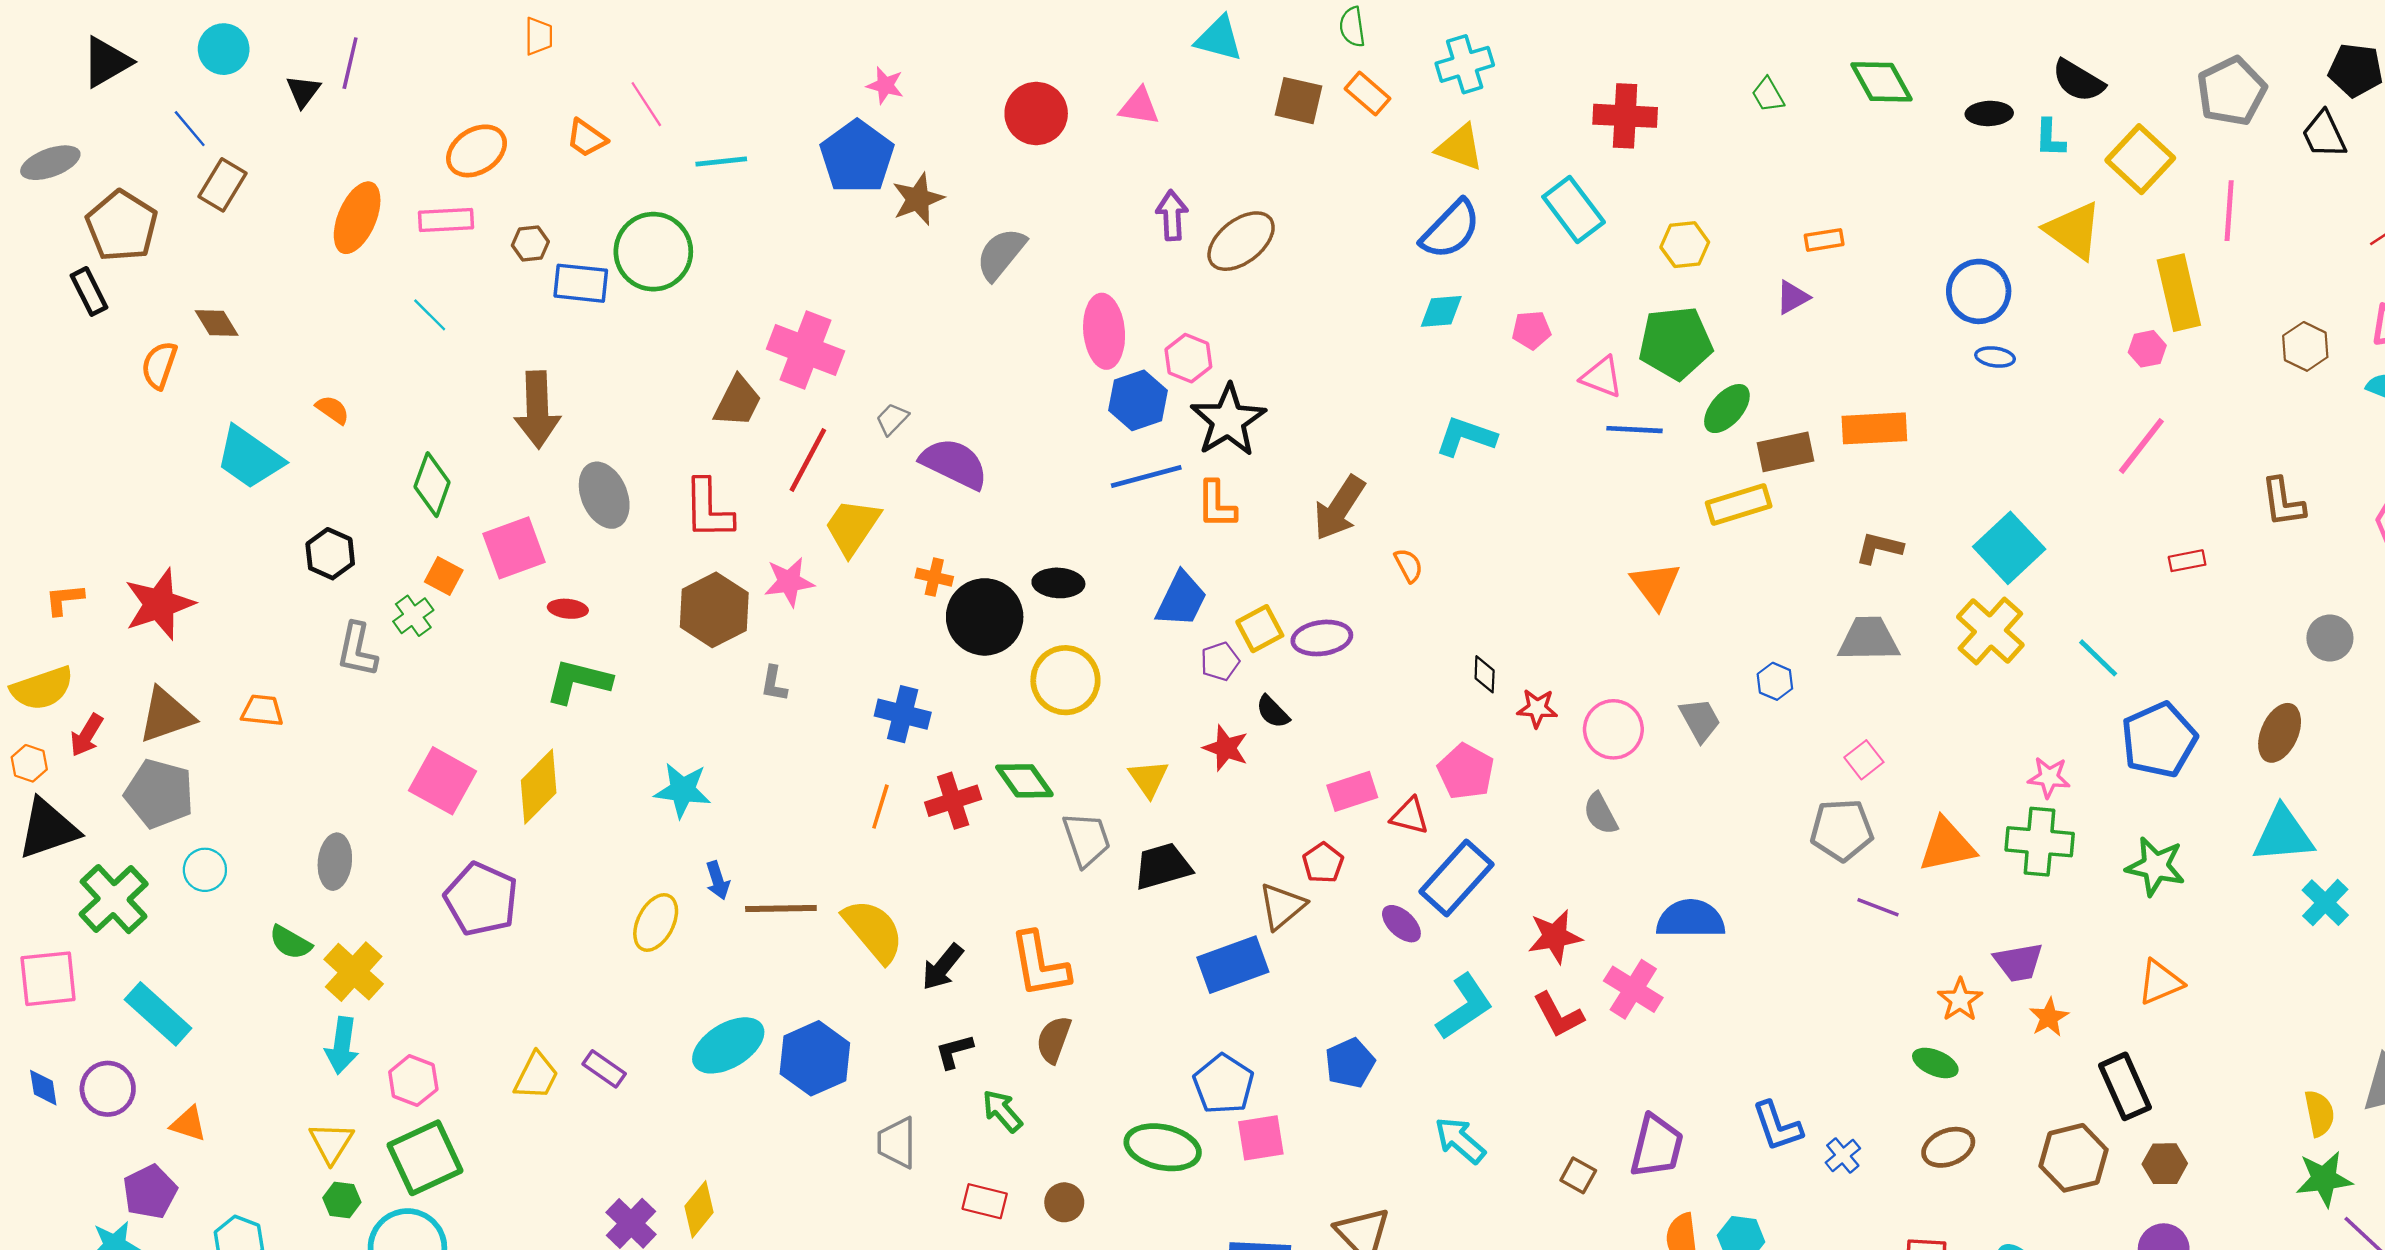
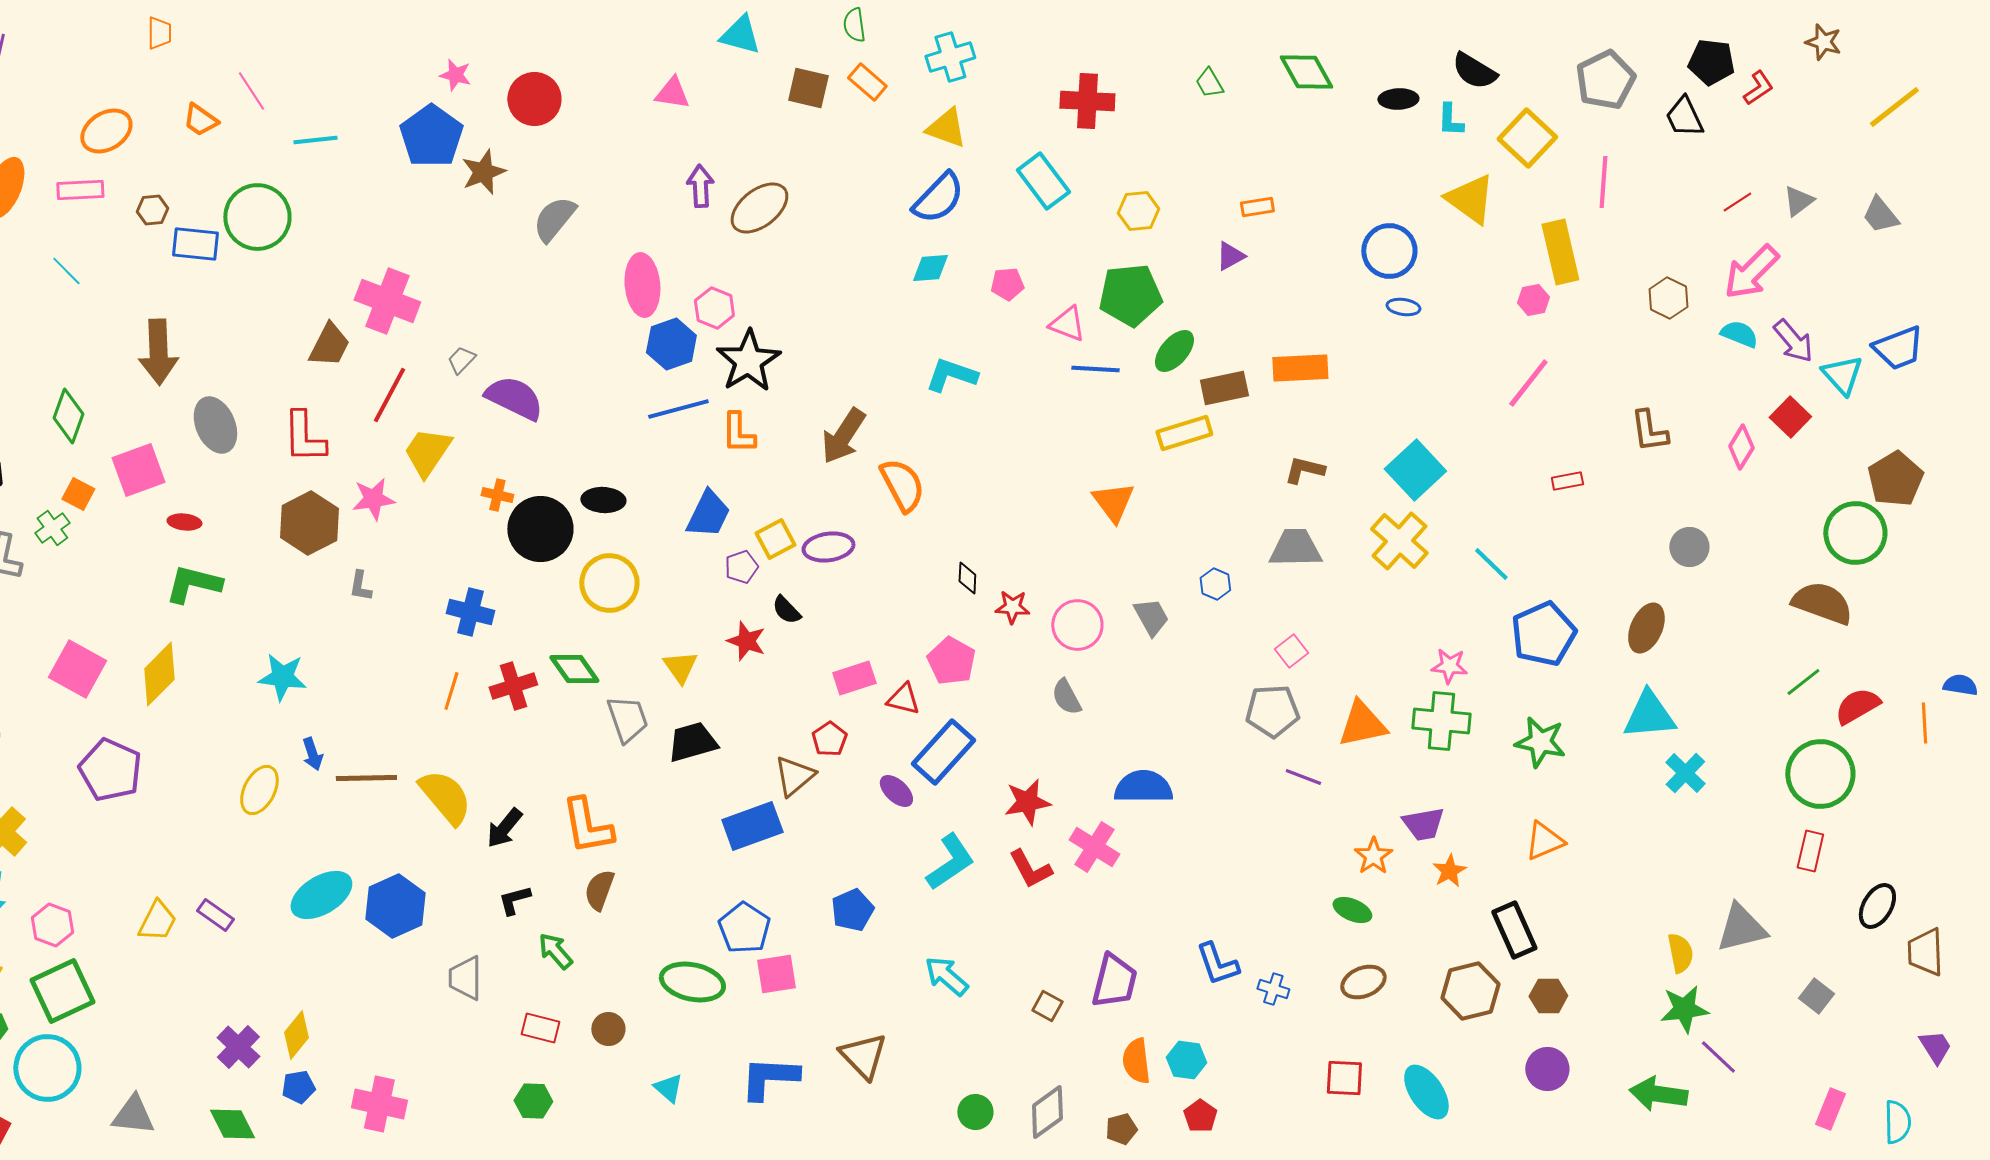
red circle: (1036, 113) -> (534, 99), moved
orange semicircle: (1408, 565) -> (902, 485), size x1.8
blue cross: (1843, 1155) -> (1273, 989), turned -32

